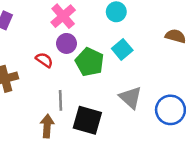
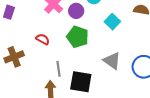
purple circle: (67, 43) -> (76, 11), moved
cyan square: (122, 49) -> (112, 22), moved

